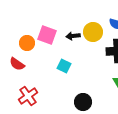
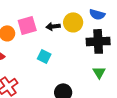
pink square: (47, 35) -> (27, 25), turned -36

